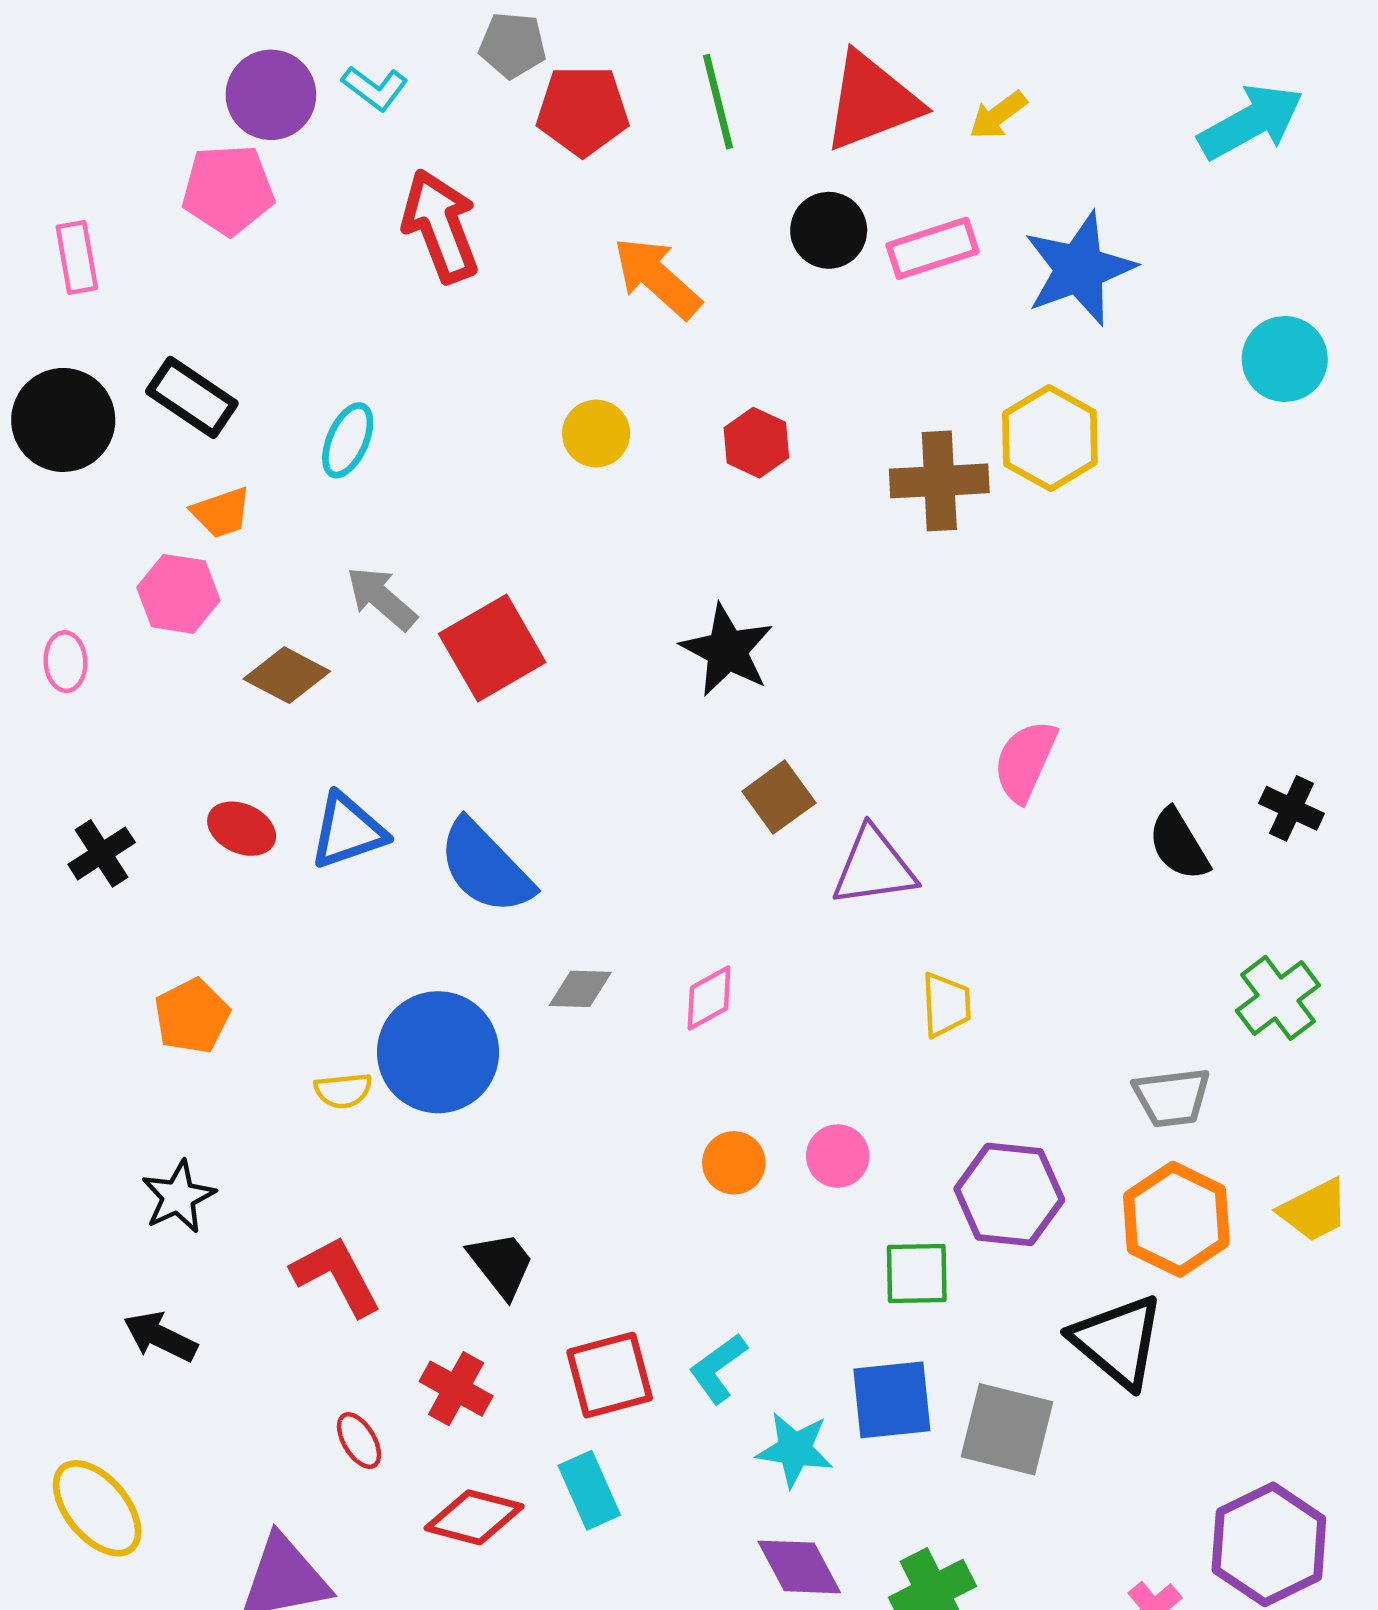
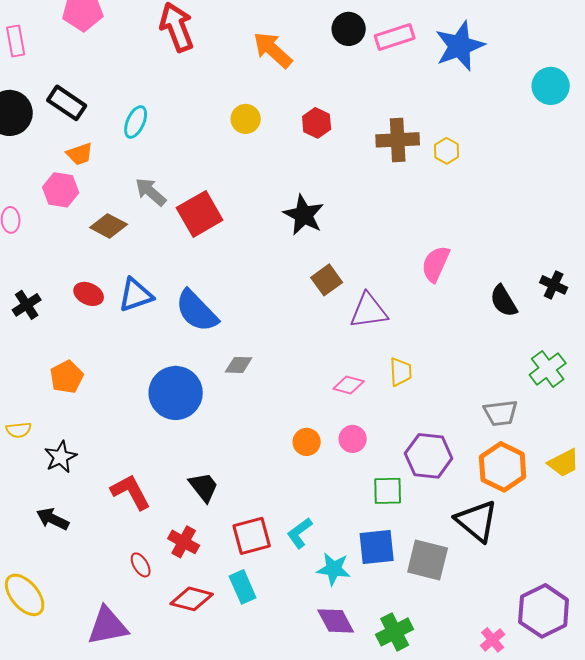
yellow hexagon: (1050, 438) -> (447, 151), moved, size x0.6
pink diamond: (709, 998) -> (349, 385), moved, turned 44
yellow semicircle: (343, 1091) -> (19, 430), moved

